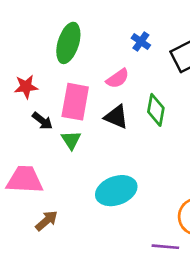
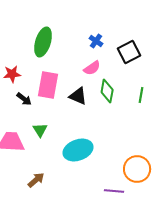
pink semicircle: (118, 78) -> (92, 68), moved
green triangle: (71, 140) -> (40, 130), moved
brown arrow: (46, 221) -> (36, 180), moved

